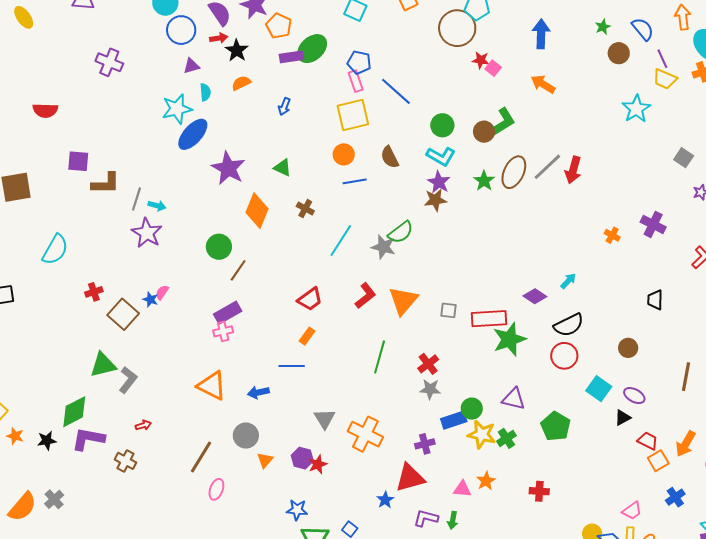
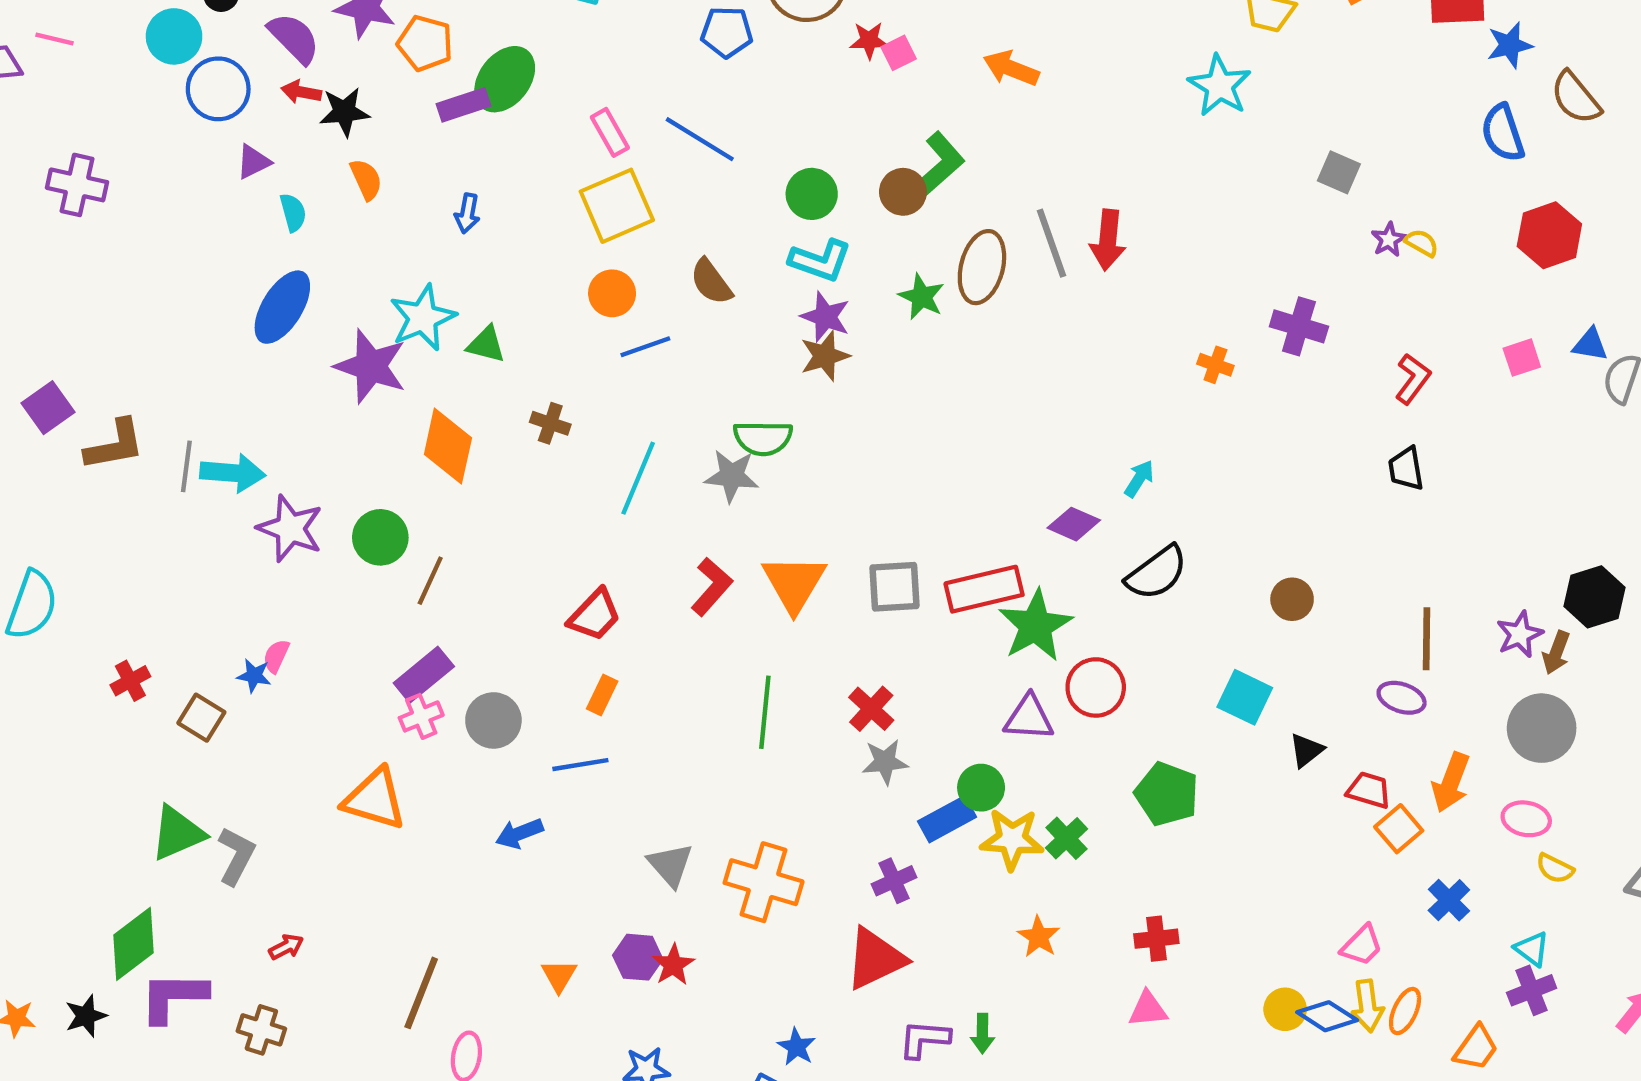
red arrow: (219, 38) -> (301, 92), turned -150
black star: (237, 51) -> (344, 112), turned -30
blue pentagon: (359, 62) -> (727, 32), moved
pink square: (493, 68) -> (899, 53), turned 35
orange semicircle: (241, 83) -> (366, 179), turned 102
cyan star: (177, 109) -> (423, 318), moved
purple square: (78, 161) -> (48, 408), turned -30
gray line: (547, 167) -> (1052, 243), turned -56
cyan arrow: (157, 206) -> (233, 473), size x1.6
green semicircle: (401, 232) -> (763, 438), turned 48
purple star: (147, 233) -> (290, 528), moved
black trapezoid: (655, 300) -> (1406, 469), moved
gray square: (449, 310) -> (895, 587), size x1.5
brown square: (123, 314) -> (201, 718), size x0.7
red circle: (564, 356) -> (1096, 687), moved
orange triangle: (212, 386) -> (375, 799), moved
purple ellipse: (634, 396) -> (1402, 698), moved
purple triangle: (514, 399) -> (1029, 718), moved
gray circle: (246, 436) -> (493, 720), moved
pink triangle: (462, 489) -> (1148, 1009), moved
blue star: (385, 500) -> (796, 1047), moved

